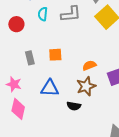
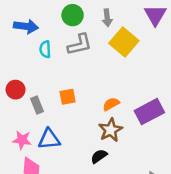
red circle: (16, 24) -> (16, 90), moved
blue triangle: (50, 88) -> (49, 139), moved
black semicircle: (74, 106) -> (99, 156), turned 144

